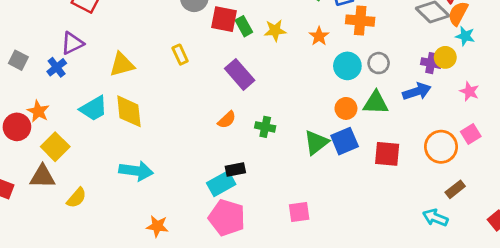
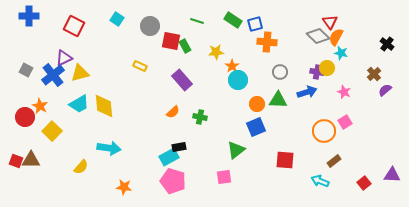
yellow star: (275, 30) -> (216, 52), moved
orange star: (319, 36) -> (232, 66), moved
yellow rectangle: (180, 55) -> (140, 66), turned -40
yellow triangle: (122, 64) -> (80, 73), moved
cyan circle: (347, 66) -> (238, 80), moved
blue cross: (57, 67) -> (53, 75), size x1.6
green triangle: (316, 142) -> (236, 150), moved
red square: (387, 154) -> (285, 160), moved
brown triangle: (42, 177) -> (31, 160), moved
yellow semicircle: (76, 198) -> (81, 167), moved

